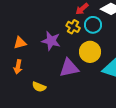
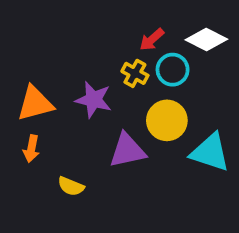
orange triangle: (20, 43) -> (35, 103), size x1.5

